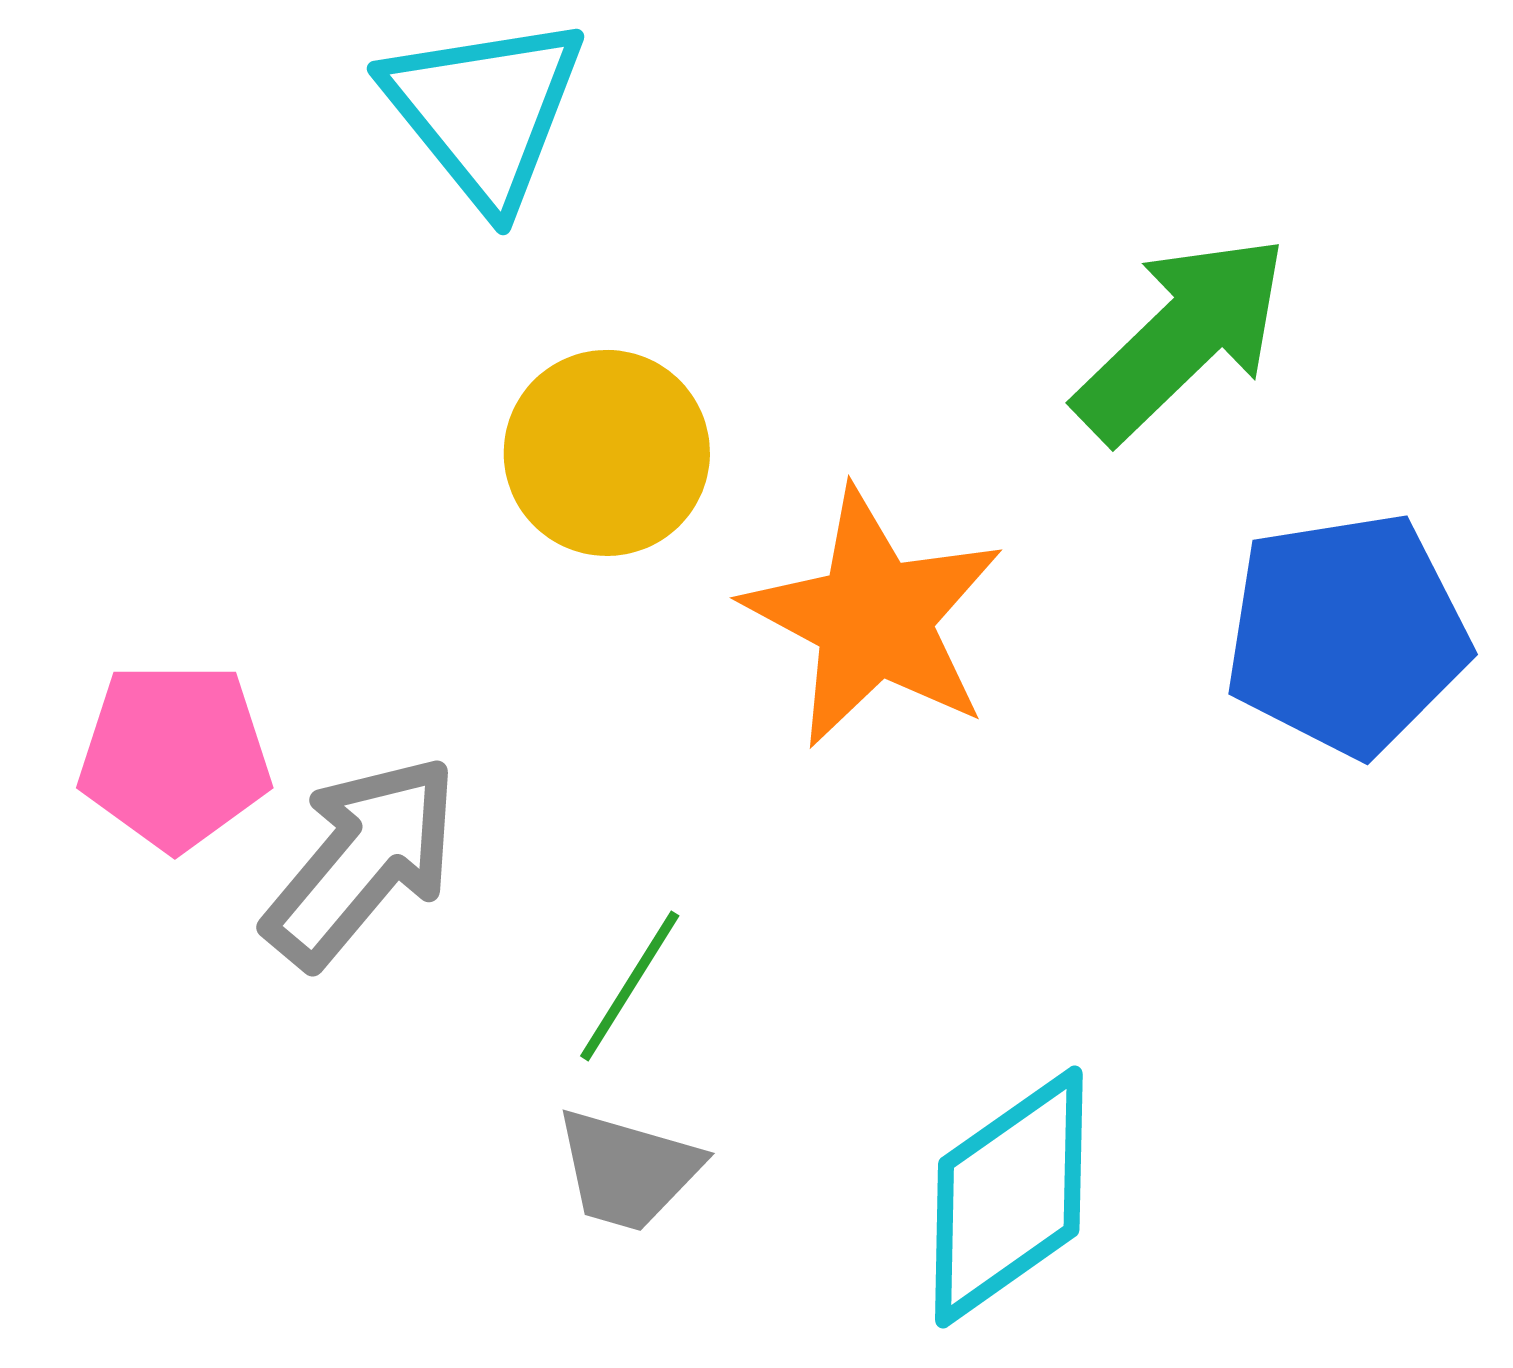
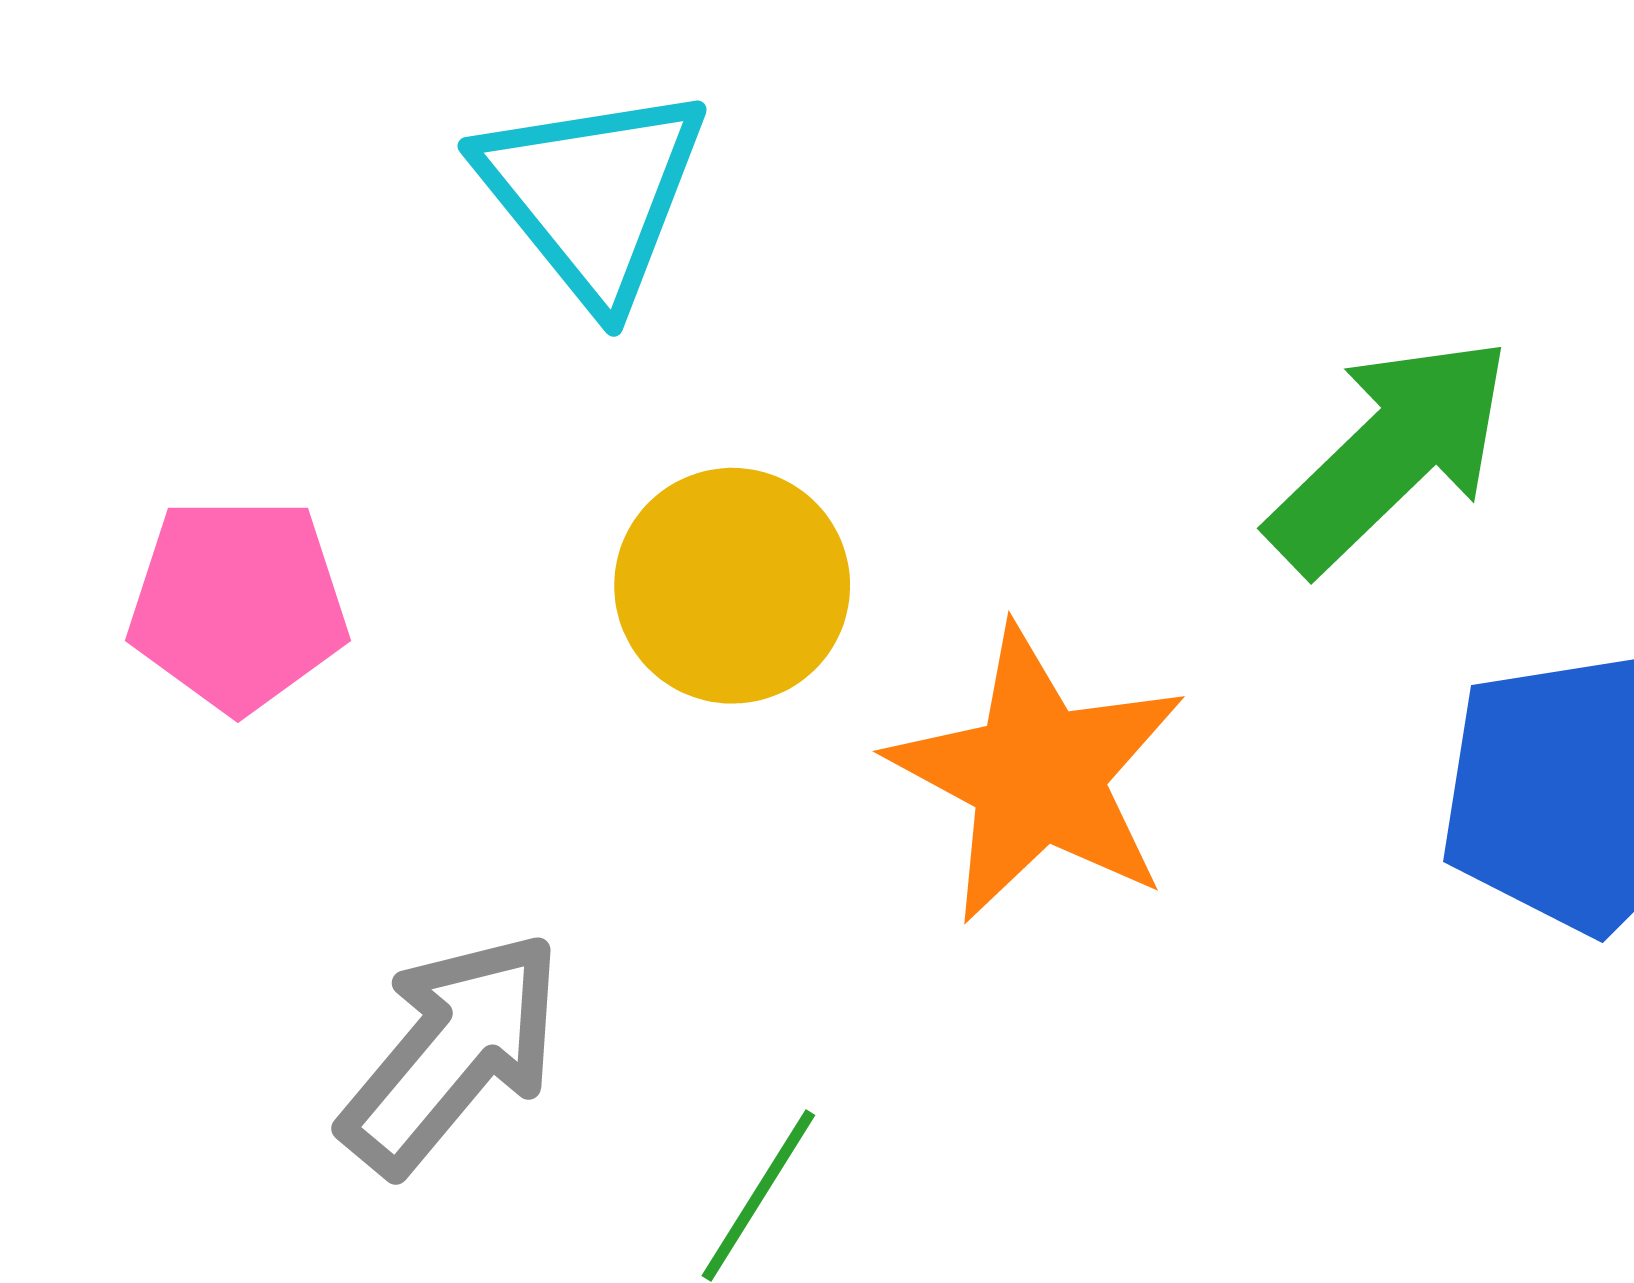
pink pentagon: (175, 756) -> (238, 604), moved

